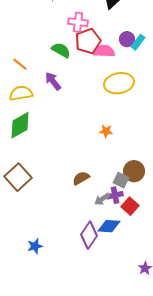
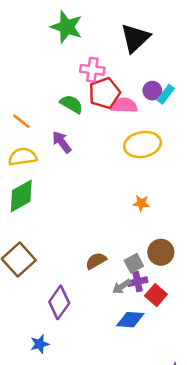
orange star: (106, 131) -> (141, 203), moved
gray square: (121, 180) -> (134, 263), moved, turned 35
purple diamond: (89, 235) -> (59, 302), moved

